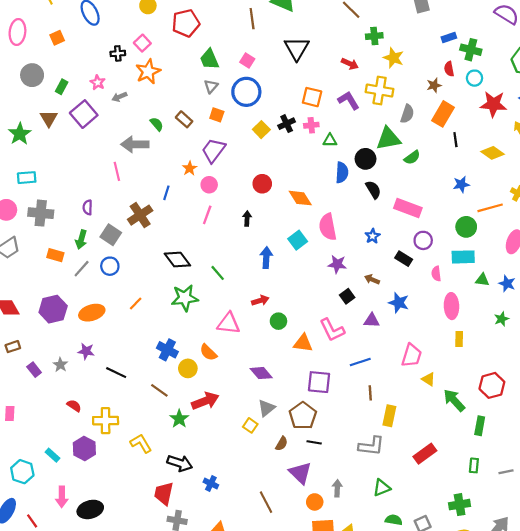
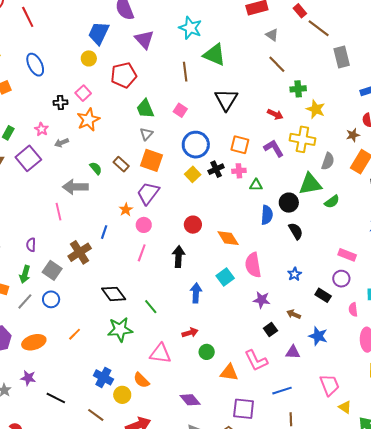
blue circle: (246, 92) -> (196, 145), moved
orange square: (217, 115) -> (151, 160), size x1.6
pink rectangle: (408, 208) -> (347, 255), moved, size x0.7
black arrow: (247, 218) -> (179, 257), size x1.5
pink trapezoid: (412, 355) -> (330, 385), turned -40

